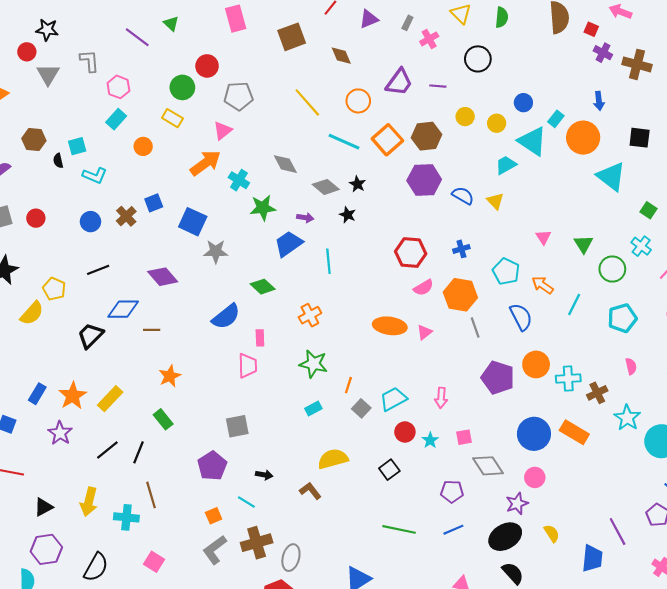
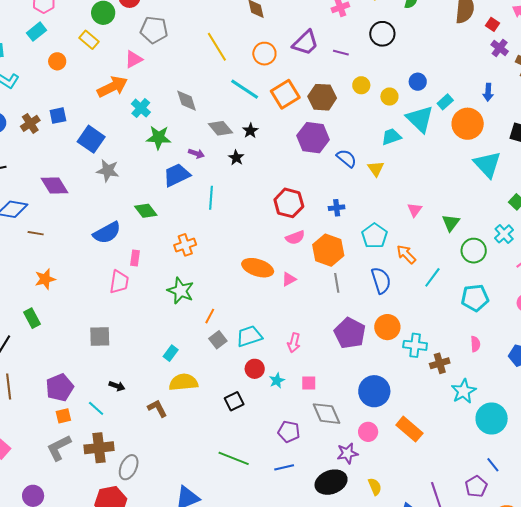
cyan rectangle: (313, 409) -> (171, 353), moved, turned -35
orange rectangle: (574, 432) -> (409, 429), moved
purple pentagon: (212, 466) -> (60, 388), moved

